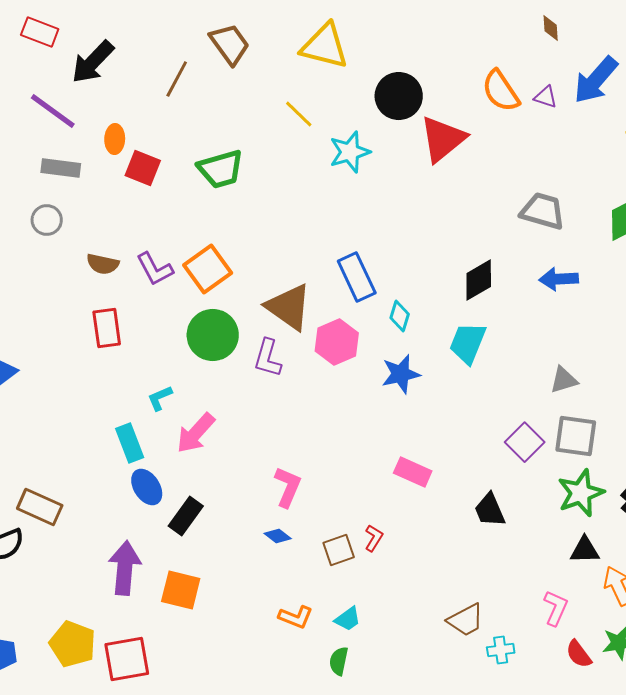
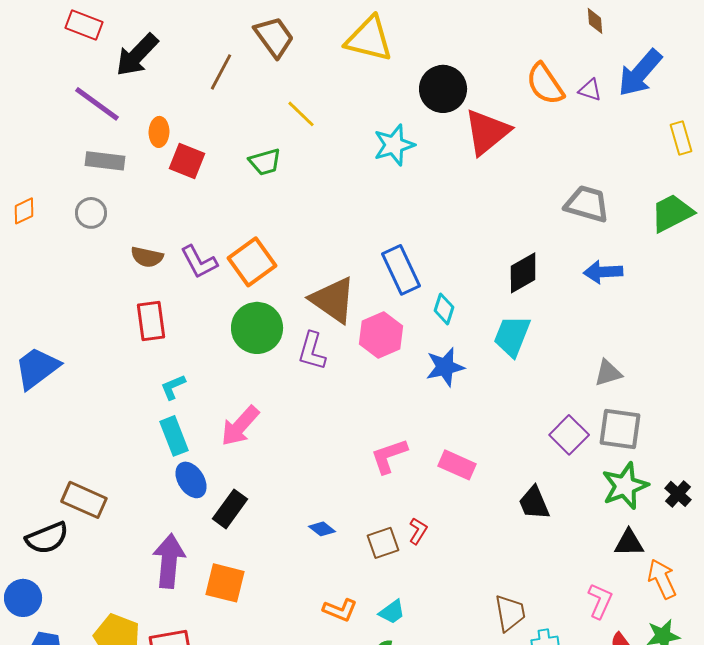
yellow line: (299, 114) -> (301, 114), moved
green trapezoid: (221, 169) -> (265, 162), size x0.7
cyan L-shape: (160, 398) -> (173, 387), moved
pink L-shape: (288, 487) -> (389, 456), moved, turned -132
brown trapezoid: (466, 620) -> (510, 613), turned -72

